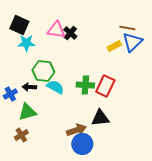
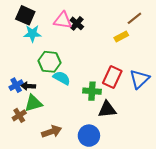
brown line: (127, 28) -> (134, 18), turned -49
blue triangle: (132, 42) -> (139, 79), moved
green cross: (85, 85) -> (92, 91), moved
black arrow: (29, 87) -> (28, 86), moved
brown arrow: (76, 130) -> (52, 132), moved
brown cross: (21, 135) -> (19, 115), moved

